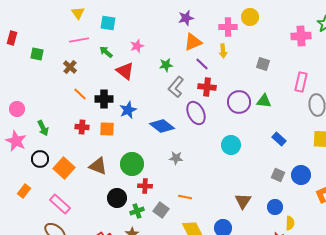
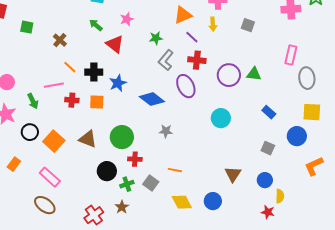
pink line: (79, 40) -> (54, 85), moved
gray square: (263, 64) -> (248, 25), moved
blue circle: (301, 175) -> (297, 136), moved

